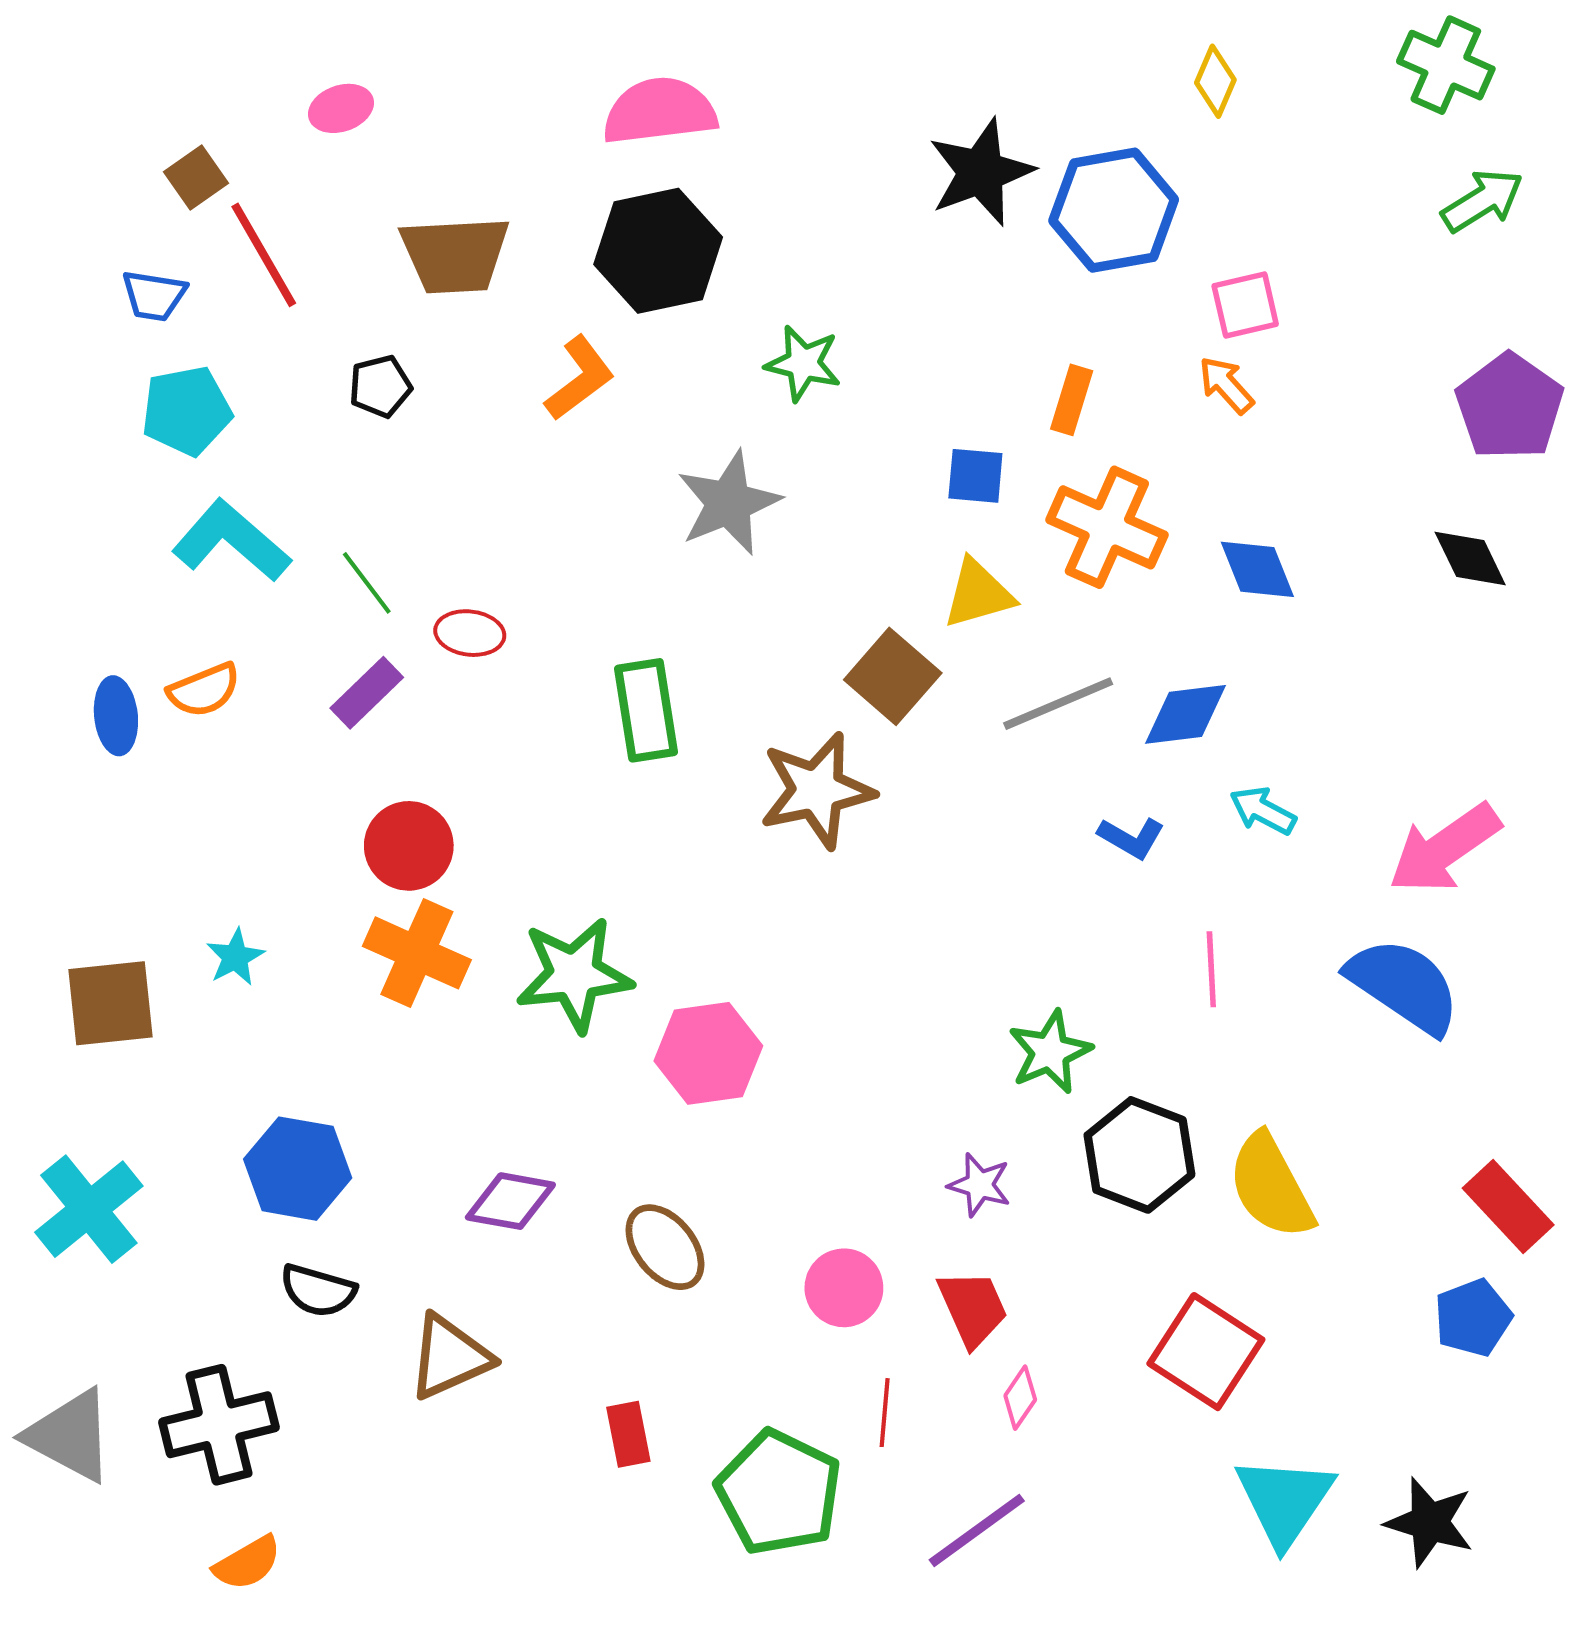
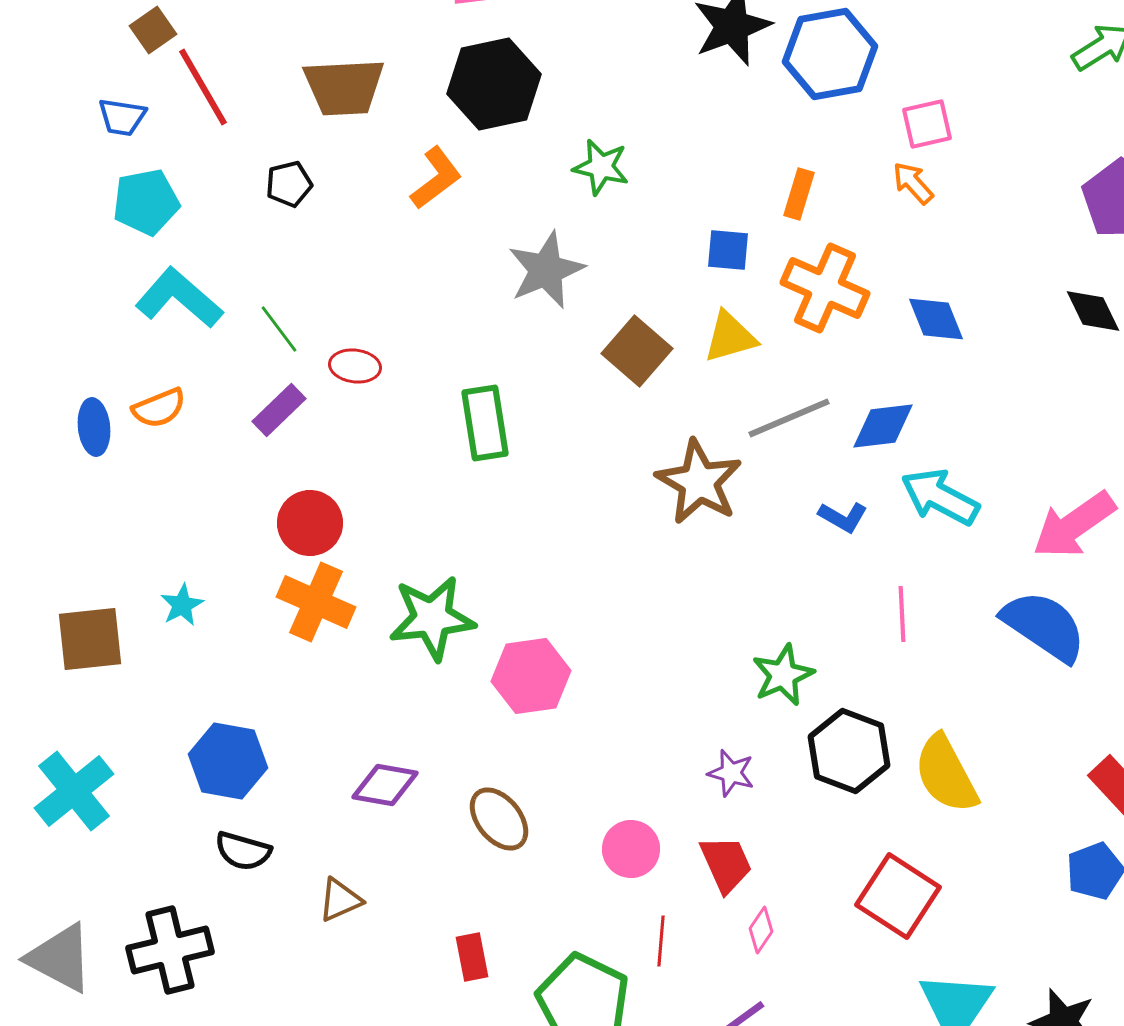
brown square: (893, 676) -> (637, 351), moved
brown star: (817, 790) -> (699, 482), moved, turned -30
cyan arrow: (1263, 811) -> (940, 497), size x1.6
brown triangle: (449, 1357) -> (340, 900), size x0.7

